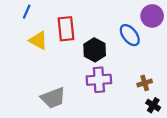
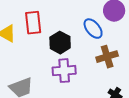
brown cross: (145, 83) -> (107, 57), moved, size x1.5

